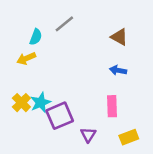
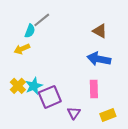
gray line: (64, 24) -> (42, 20), moved
blue arrow: (118, 70) -> (99, 59), size x1.6

